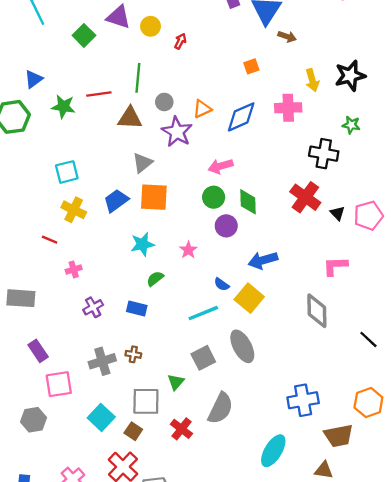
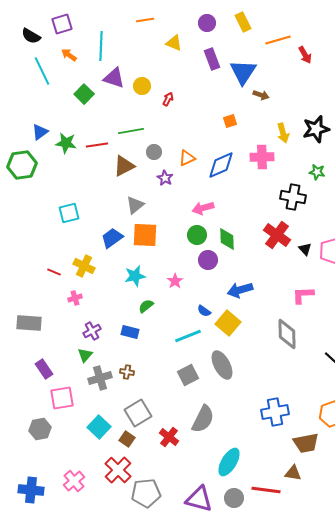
green line: (138, 78) -> (131, 131), turned 75
green star: (63, 107) -> (66, 143), moved
brown triangle: (130, 118) -> (124, 166), turned -30
purple star: (177, 132) -> (165, 178), size x0.6
yellow cross: (74, 210) -> (84, 266), moved
green triangle: (176, 382) -> (85, 355), moved
gray square: (146, 401) -> (138, 413), turned -32
cyan ellipse: (273, 451) -> (229, 462), moved

